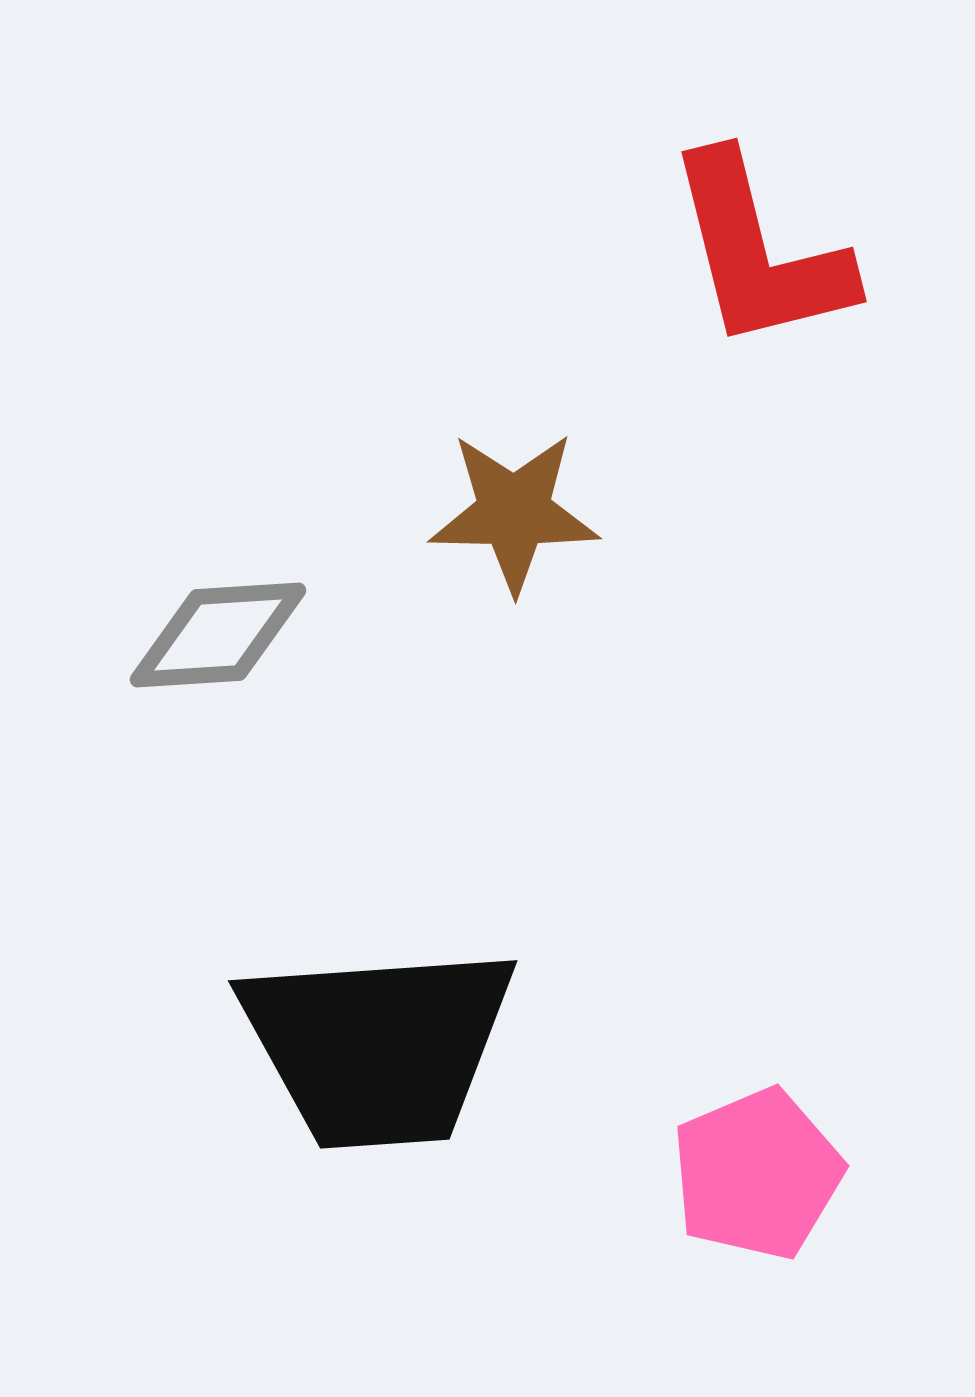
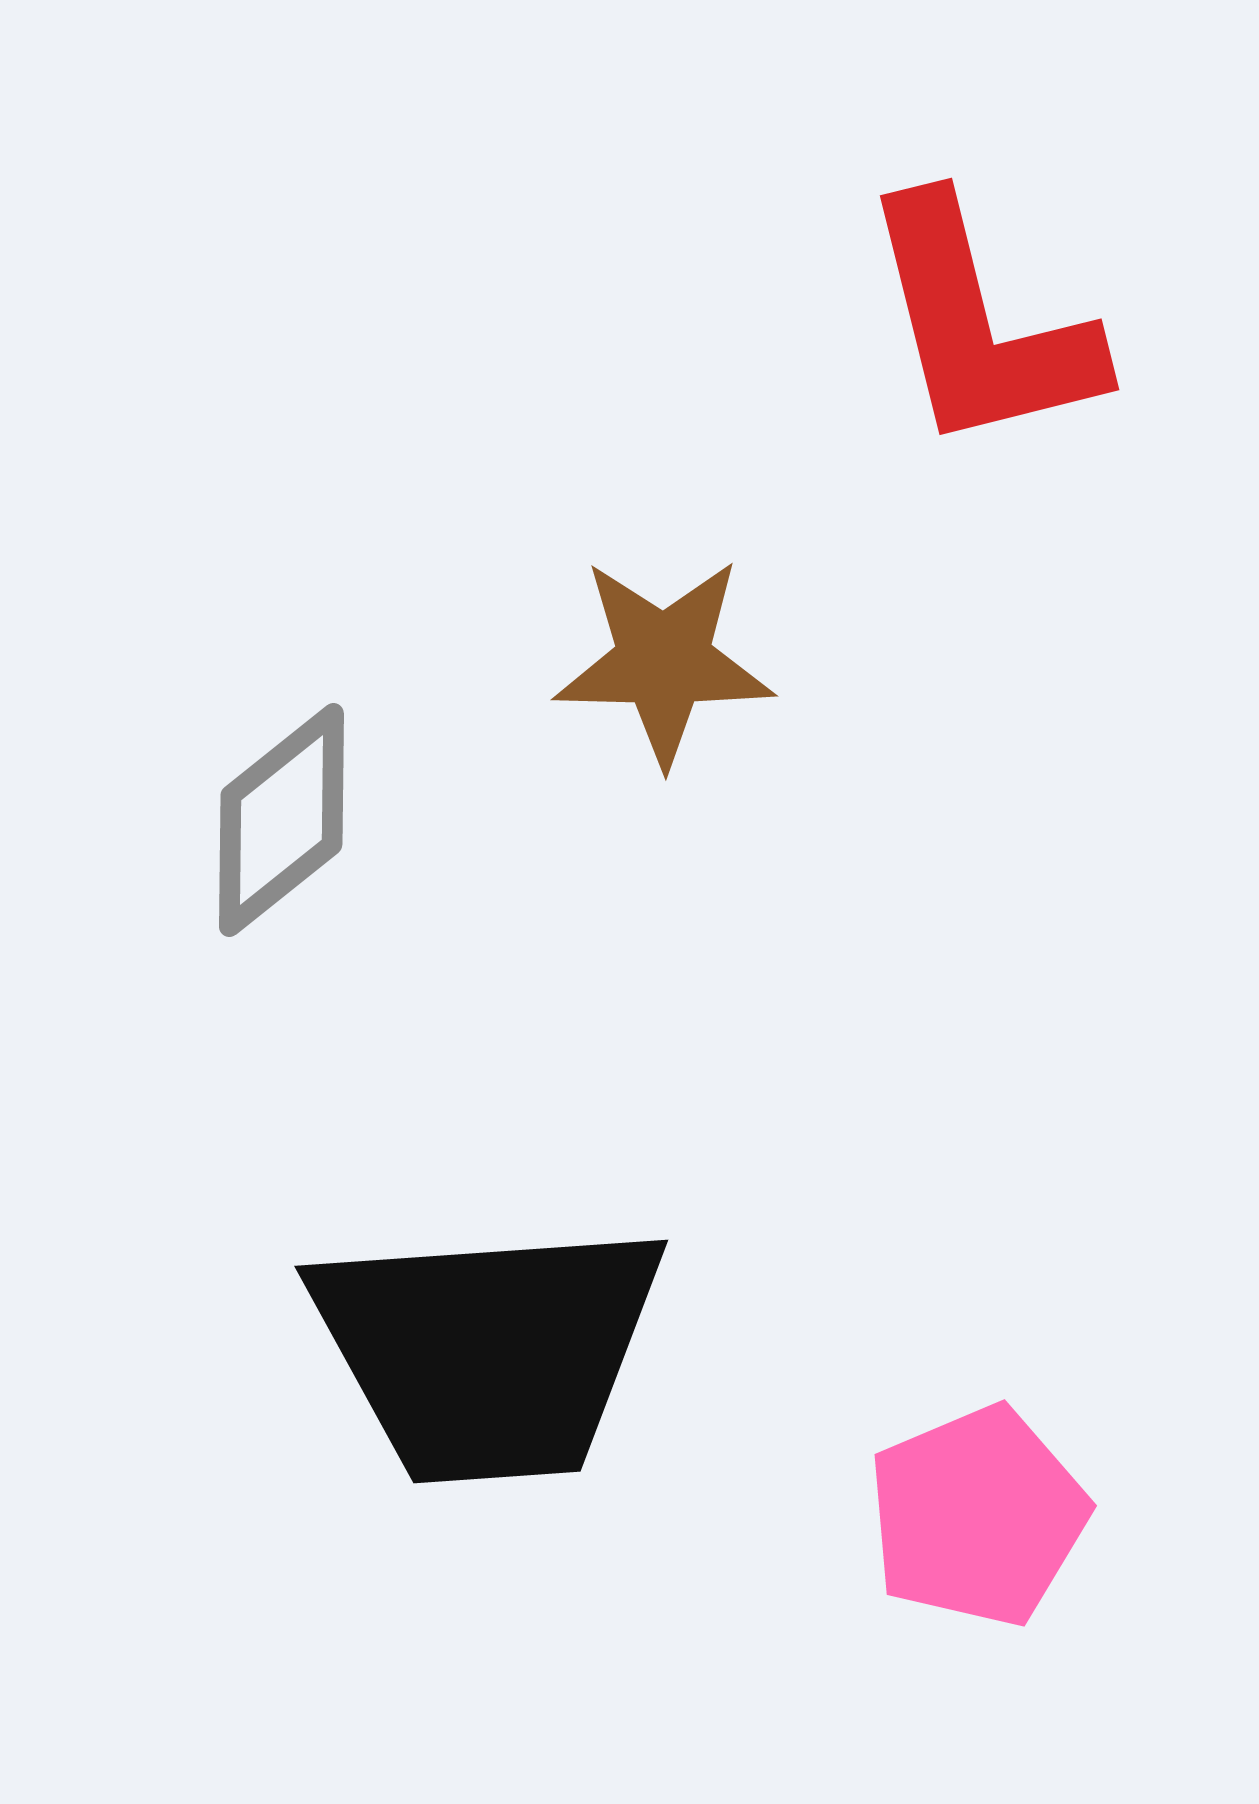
gray diamond: (218, 635) -> (281, 820), turned -35

